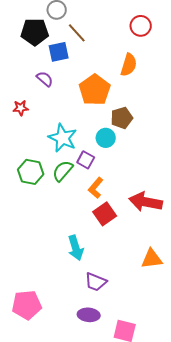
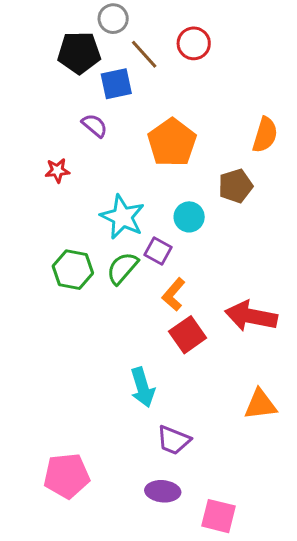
red circle: (141, 26) -> (194, 43), moved
orange semicircle: (129, 65) -> (265, 135), moved
brown pentagon: (122, 118) -> (236, 186), moved

